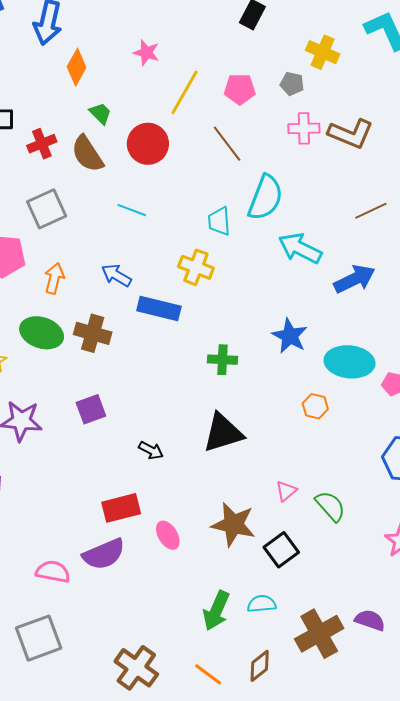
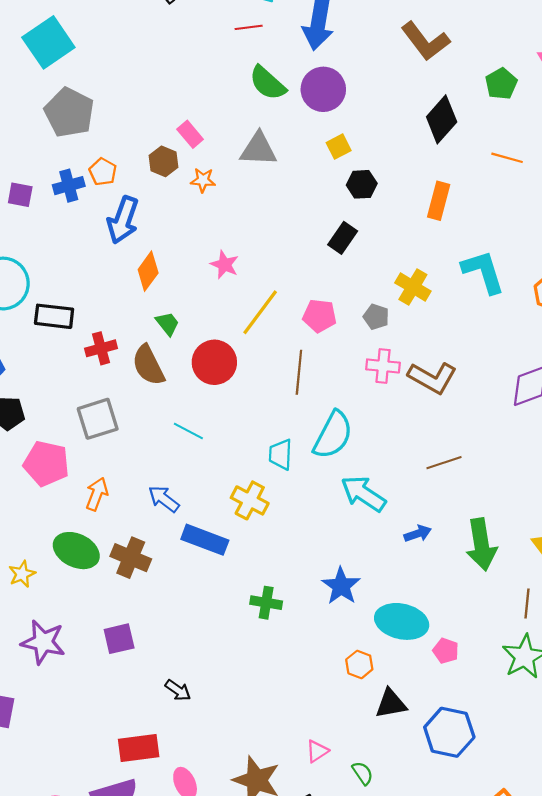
brown line: (227, 144) -> (299, 372), turned 36
blue arrow: (355, 279) -> (418, 534), size x0.6
black triangle: (223, 433) -> (391, 704), moved, size x0.7
green semicircle: (330, 506) -> (363, 773), size x0.7

